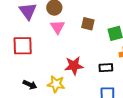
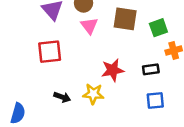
brown square: (88, 24) -> (125, 19), size x1.5

